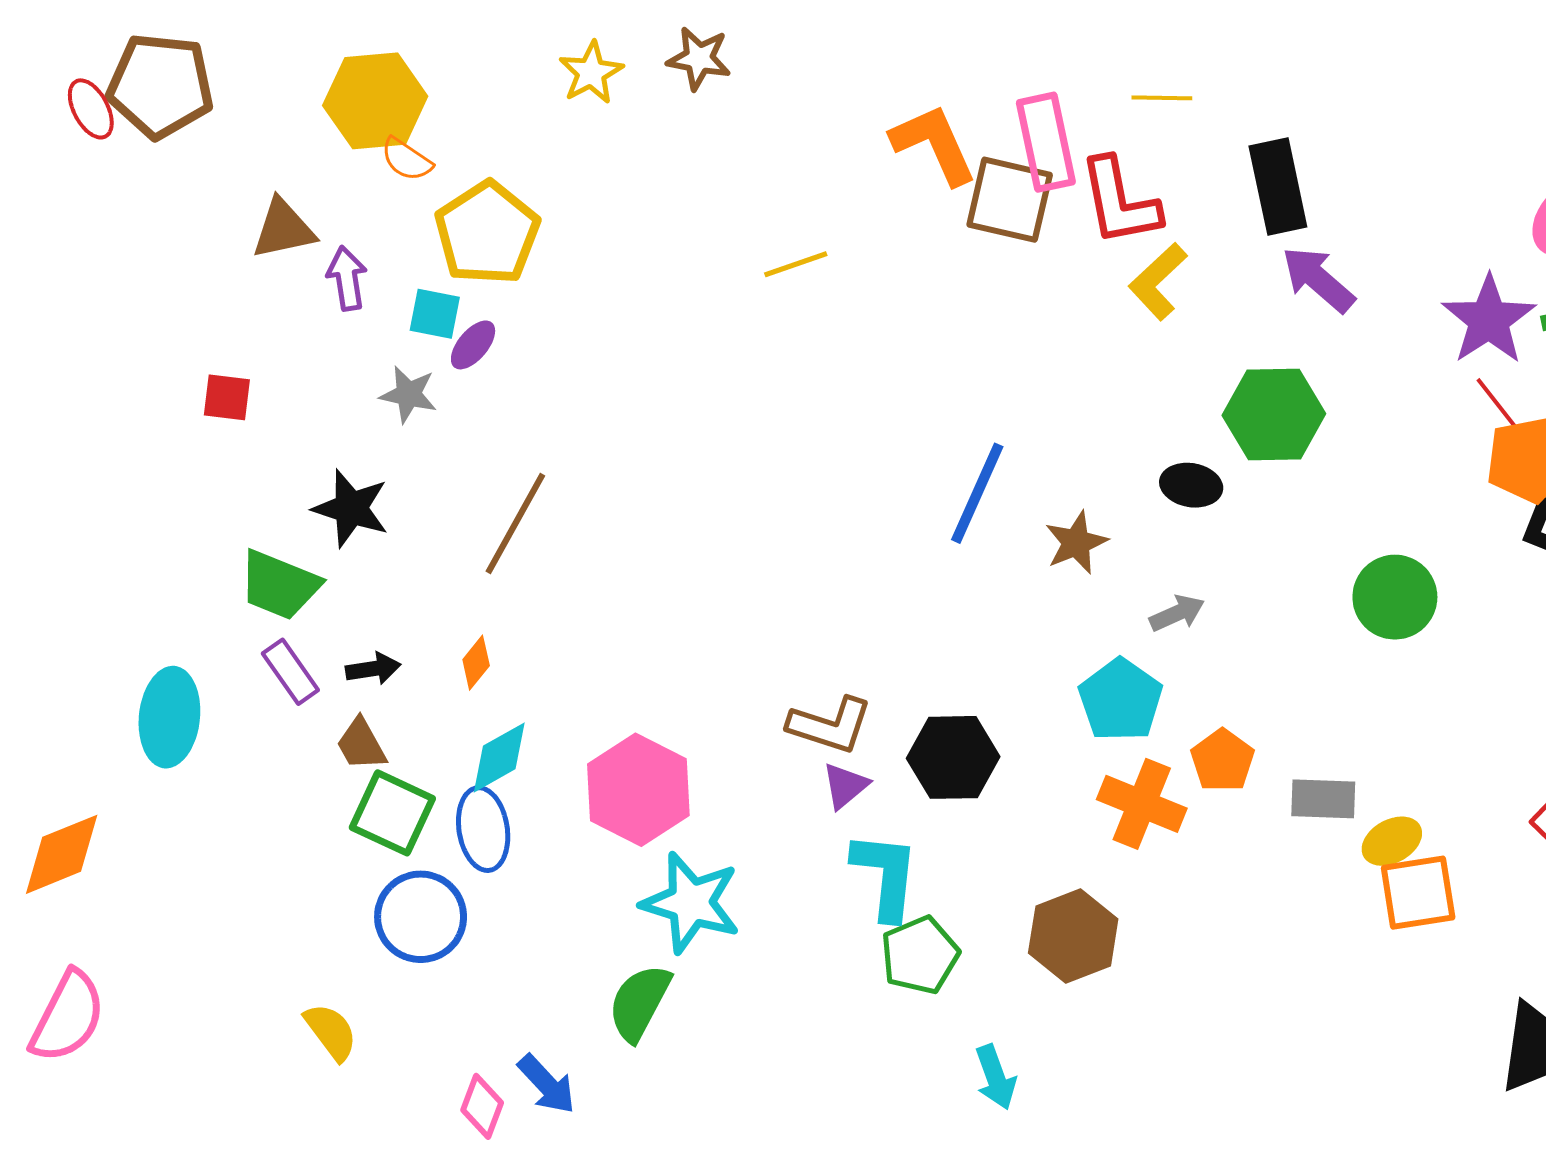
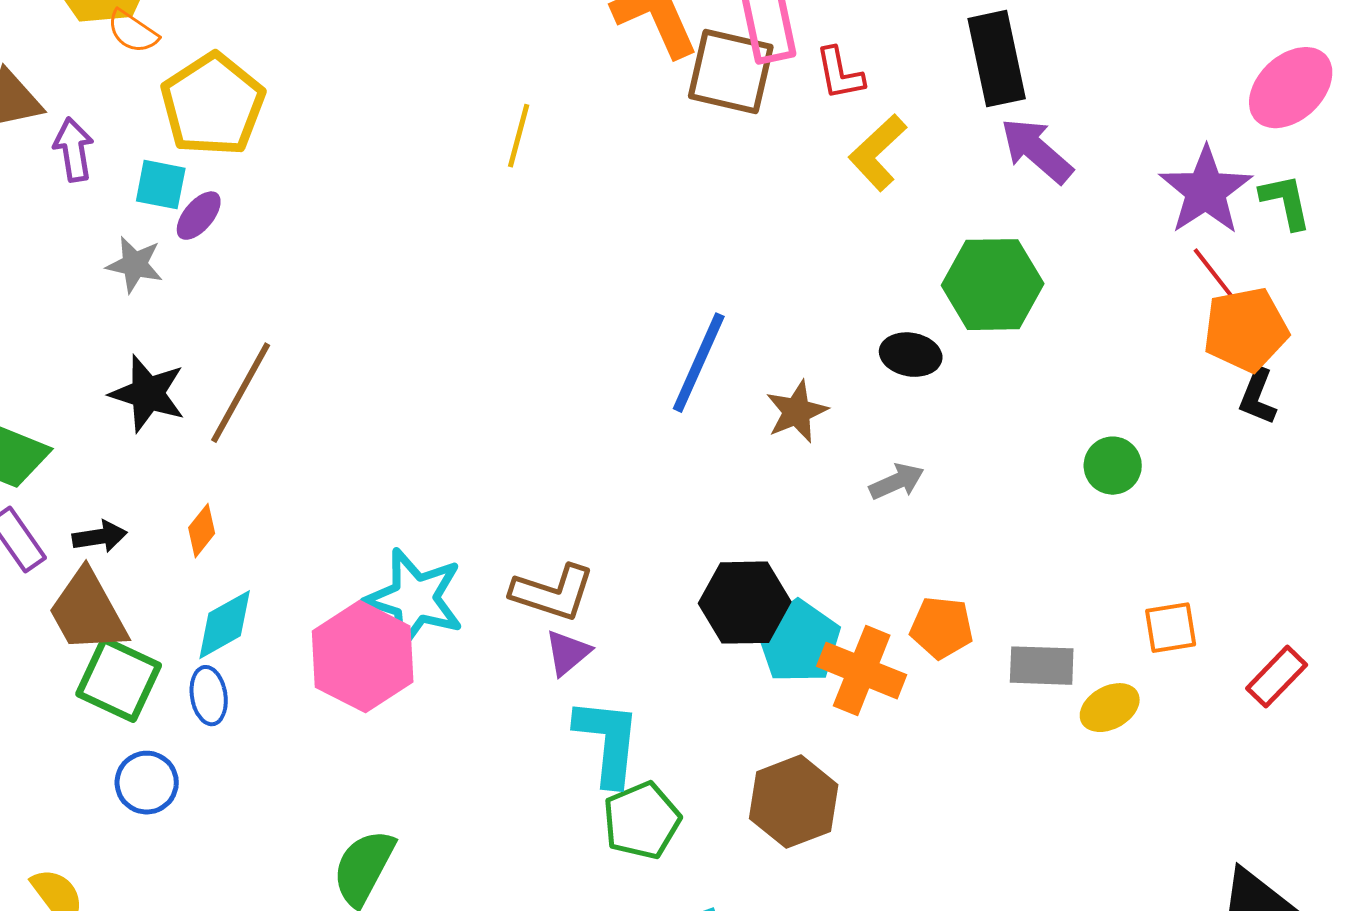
red L-shape: (1120, 202) -> (840, 74), size x0.6
yellow line: (796, 264) -> (519, 136), turned -56
black star: (351, 508) -> (148, 394), moved
green circle: (1395, 597) -> (1113, 466), size x0.7
cyan pentagon: (1121, 700) -> (799, 642), moved
brown trapezoid: (361, 744) -> (88, 612), size x1.6
black hexagon: (953, 757) -> (745, 603), moved
orange pentagon: (1222, 760) -> (942, 628), turned -30
blue ellipse: (483, 829) -> (209, 696), size x0.7
orange square: (1418, 893) -> (1171, 628), moved, size x0.7
cyan star: (691, 903) -> (415, 599), moved
blue circle: (421, 917) -> (147, 783), size x0.7

